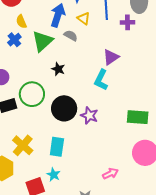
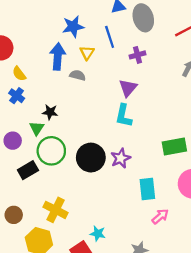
yellow triangle: (84, 18) -> (87, 53), turned 40
purple cross: (128, 22) -> (137, 55), moved
green triangle: (42, 41) -> (37, 128), moved, size x0.6
black star: (58, 69) -> (50, 112), moved
purple star: (89, 116) -> (121, 158), turned -30
cyan rectangle: (57, 147) -> (147, 189), moved

